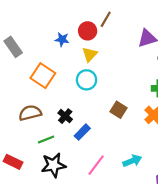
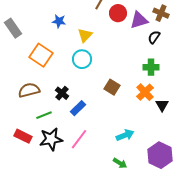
red circle: (88, 31) -> (118, 13), moved
red rectangle: (13, 162) -> (23, 136), moved
pink line: (96, 165) -> (79, 139), moved

